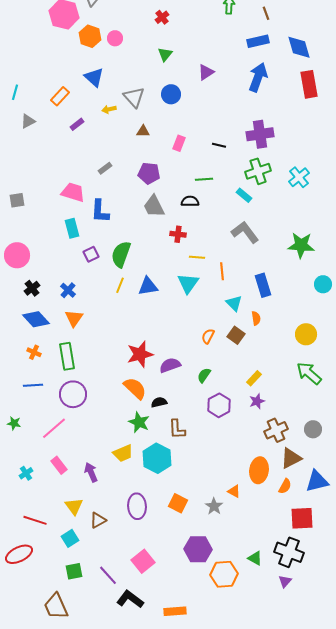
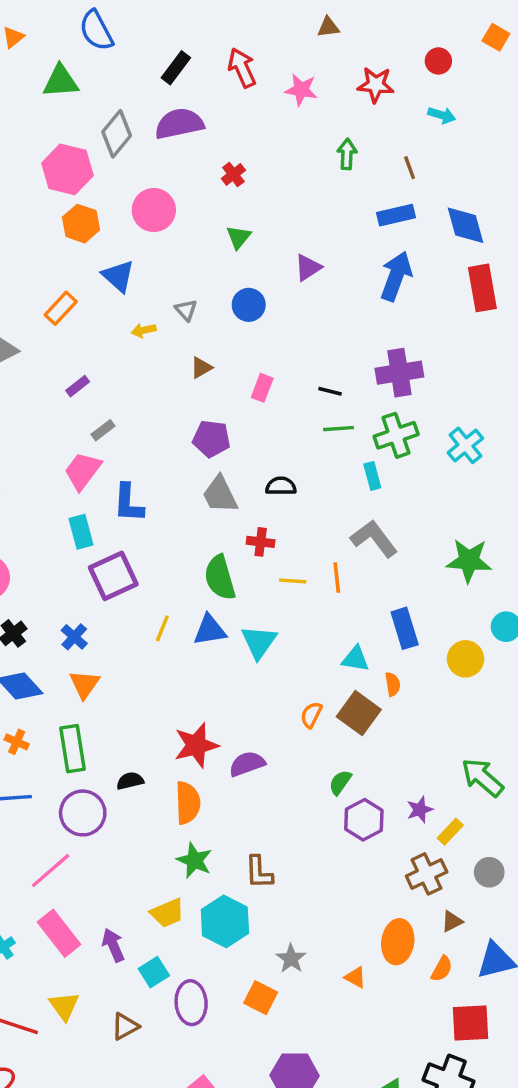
orange hexagon: (90, 36) -> (81, 224), moved
pink circle: (115, 38) -> (154, 210), size x1.6
gray triangle: (134, 97) -> (186, 310), size x0.6
purple rectangle: (77, 124) -> (78, 386), moved
brown triangle: (143, 131) -> (201, 368), turned -32
gray rectangle: (105, 168) -> (103, 430), moved
green line: (204, 179) -> (338, 429), moved
pink trapezoid: (73, 192) -> (83, 471), turned -70
cyan rectangle: (244, 195) -> (372, 476), turned 35
purple square: (91, 254) -> (113, 576), size x1.8
green semicircle: (121, 254) -> (220, 578), moved, turned -36
orange line: (222, 271) -> (337, 578), moved
cyan triangle: (188, 283) -> (259, 642), moved
cyan triangle: (234, 303) -> (355, 659), turned -36
yellow circle: (306, 334) -> (465, 659), moved
brown square: (236, 335) -> (359, 713), size x1.4
green semicircle: (204, 375) -> (340, 782), moved
yellow rectangle: (254, 378) -> (450, 832), moved
orange semicircle: (135, 388) -> (188, 803), turned 45
purple star: (257, 401) -> (420, 810), moved
black semicircle: (159, 402) -> (130, 781), moved
purple hexagon: (219, 405) -> (364, 820), moved
brown triangle: (291, 458) -> (452, 921), size x0.6
pink rectangle: (59, 465) -> (59, 933), size x1.5
yellow triangle: (74, 506) -> (64, 1006), moved
gray star: (214, 506) -> (291, 959), moved
cyan square: (70, 538) -> (154, 972), moved

